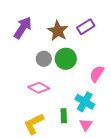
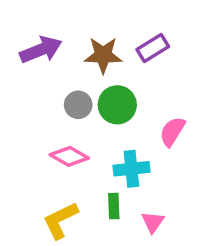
purple arrow: (23, 28) -> (41, 50), turned 35
brown star: (58, 31) -> (103, 55), turned -30
cyan cross: (85, 102) -> (131, 169), moved, turned -36

